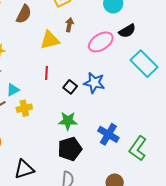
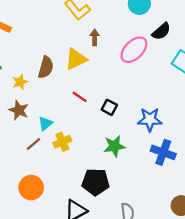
brown semicircle: (24, 14) -> (46, 67), moved
red line: (47, 73) -> (80, 97), turned -48
blue star: (94, 83) -> (150, 120), moved
black pentagon: (70, 149) -> (96, 182), moved, turned 30

